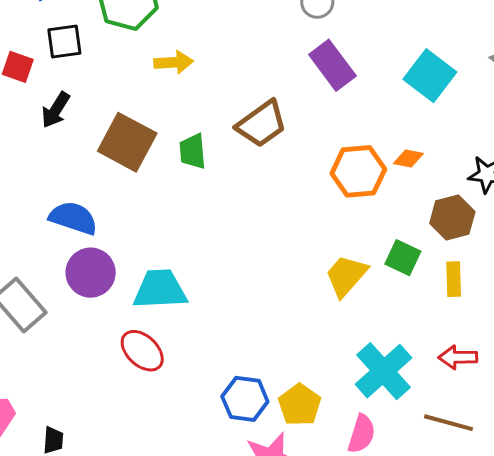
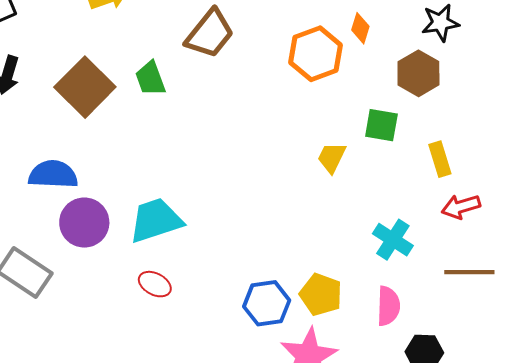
brown square: (127, 142) -> (85, 87), turned 32
orange diamond: (408, 159) -> (360, 28), turned -68
yellow trapezoid: (346, 276) -> (332, 158), size x0.7
yellow rectangle: (454, 279) -> (440, 159), moved
red ellipse: (142, 351) -> (155, 284), size x0.7
cyan cross: (384, 371) -> (393, 240), size x0.7

